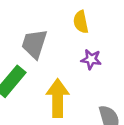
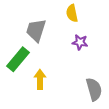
yellow arrow: (58, 98) -> (40, 79), moved, size x0.7

